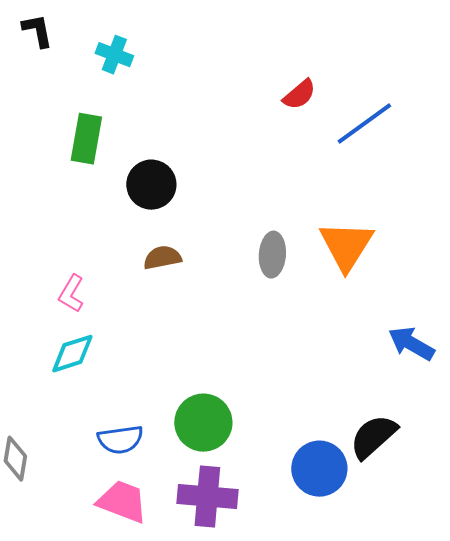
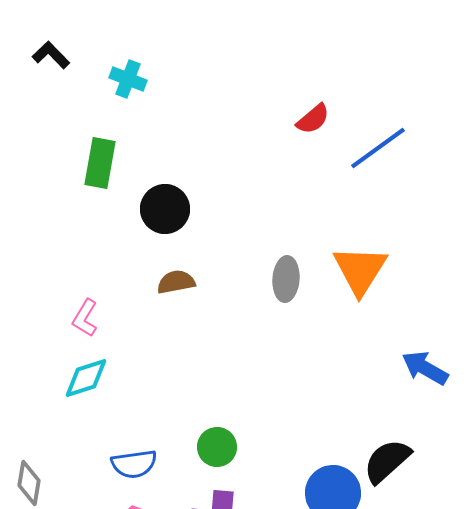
black L-shape: (37, 31) -> (51, 55), turned -33
green circle: (203, 423) -> (217, 447), size x0.7

